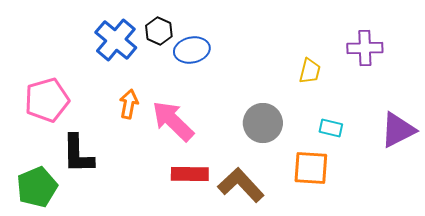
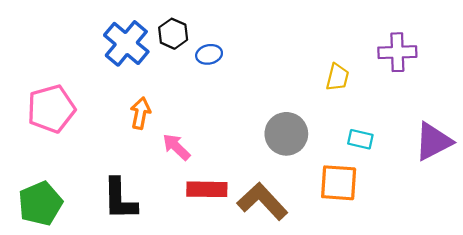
blue ellipse: (192, 50) -> (209, 54), size x0.7
pink arrow: (173, 121) -> (176, 147), moved, size x0.6
black L-shape: (78, 154) -> (120, 199), moved

